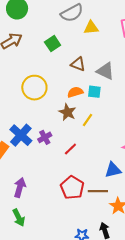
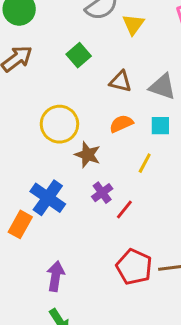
yellow triangle: (91, 28) -> (133, 24), turned -42
cyan square: (94, 92) -> (160, 126), moved
brown star: (67, 112) -> (88, 155), moved
purple cross: (45, 137) -> (102, 193), moved

